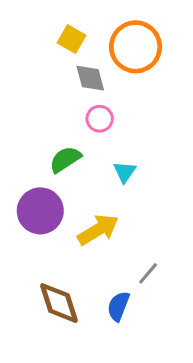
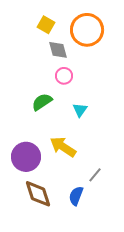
purple circle: (40, 211) -> (26, 157), moved
yellow arrow: (98, 230) -> (63, 147), turned -116

